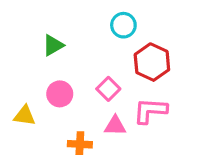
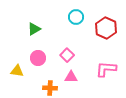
red hexagon: (152, 62) -> (106, 28), moved
pink L-shape: (150, 111) -> (106, 69), moved

